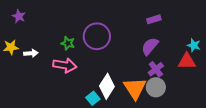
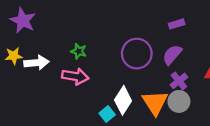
purple star: (19, 16) -> (23, 21), size x1.6
purple circle: (97, 36) -> (137, 54), moved
white arrow: (31, 53) -> (36, 63), size x1.5

